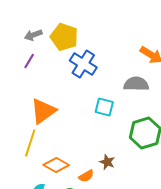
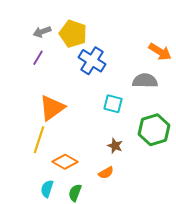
brown star: (107, 162) -> (115, 146), moved
orange semicircle: (86, 176) -> (106, 173), moved

